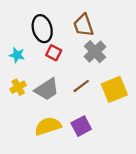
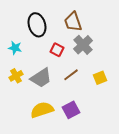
red square: (54, 53) -> (57, 50), moved
yellow square: (114, 89) -> (100, 78), size x0.6

